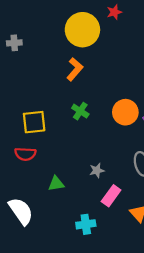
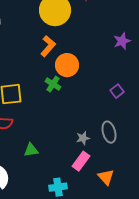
orange circle: (125, 112) -> (67, 65), moved
gray star: (97, 170) -> (83, 138), moved

